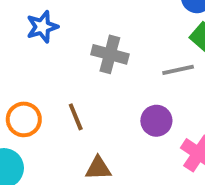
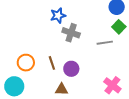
blue star: (42, 27) -> (58, 15), moved
purple circle: (156, 121) -> (71, 69), moved

